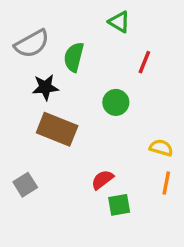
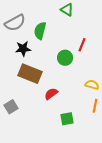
red line: (144, 62) -> (82, 45), moved
red semicircle: (102, 180) -> (51, 94), moved

